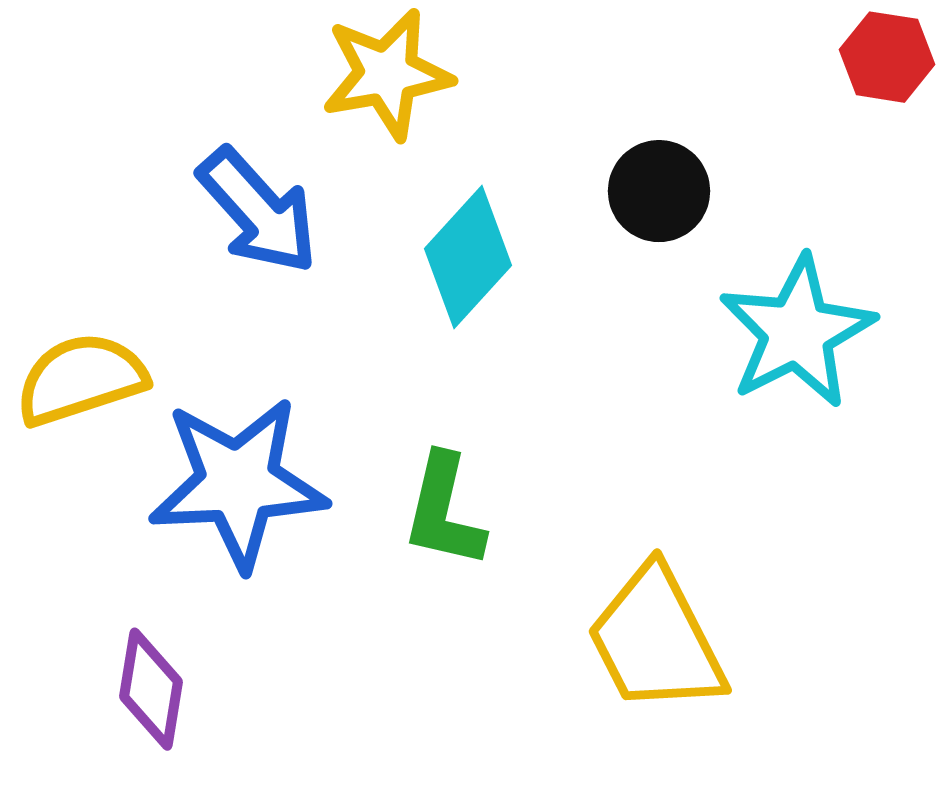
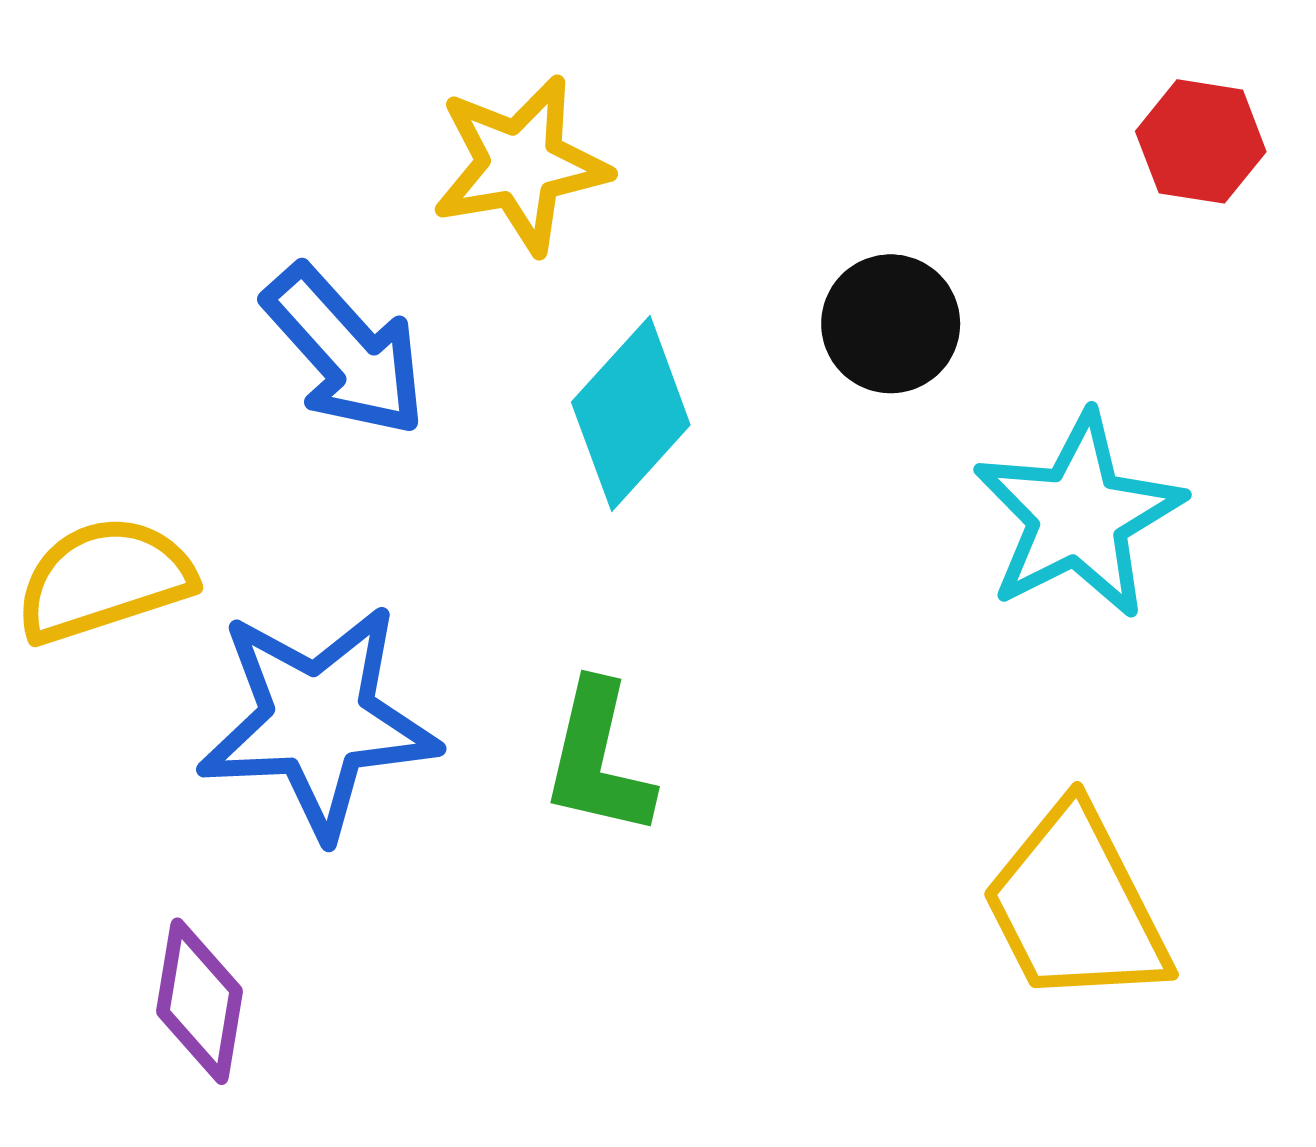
yellow trapezoid: (656, 640) -> (1076, 906), moved

